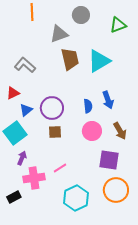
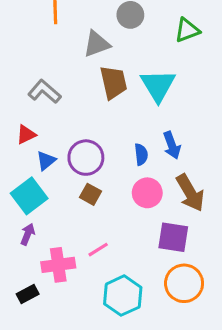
cyan triangle: (99, 61) -> (158, 85), turned -30
brown arrow: (120, 131) -> (190, 193), size x1.4
brown square: (55, 132) -> (90, 194), turned 32
purple arrow: (22, 158) -> (28, 234), moved

